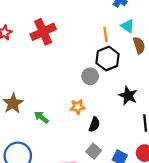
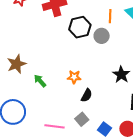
black hexagon: (108, 58) -> (80, 27), moved
gray circle: (90, 76) -> (102, 36), moved

